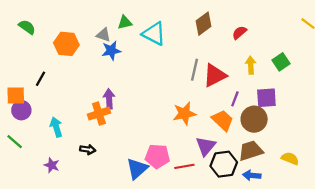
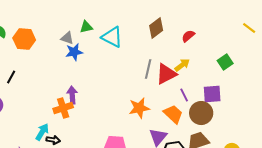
orange hexagon: (66, 44) -> (24, 39), moved
yellow arrow: (251, 65) -> (182, 65), moved, turned 56
purple line: (235, 99) -> (184, 95), turned -48
cyan arrow: (56, 127) -> (42, 132), moved, turned 48

